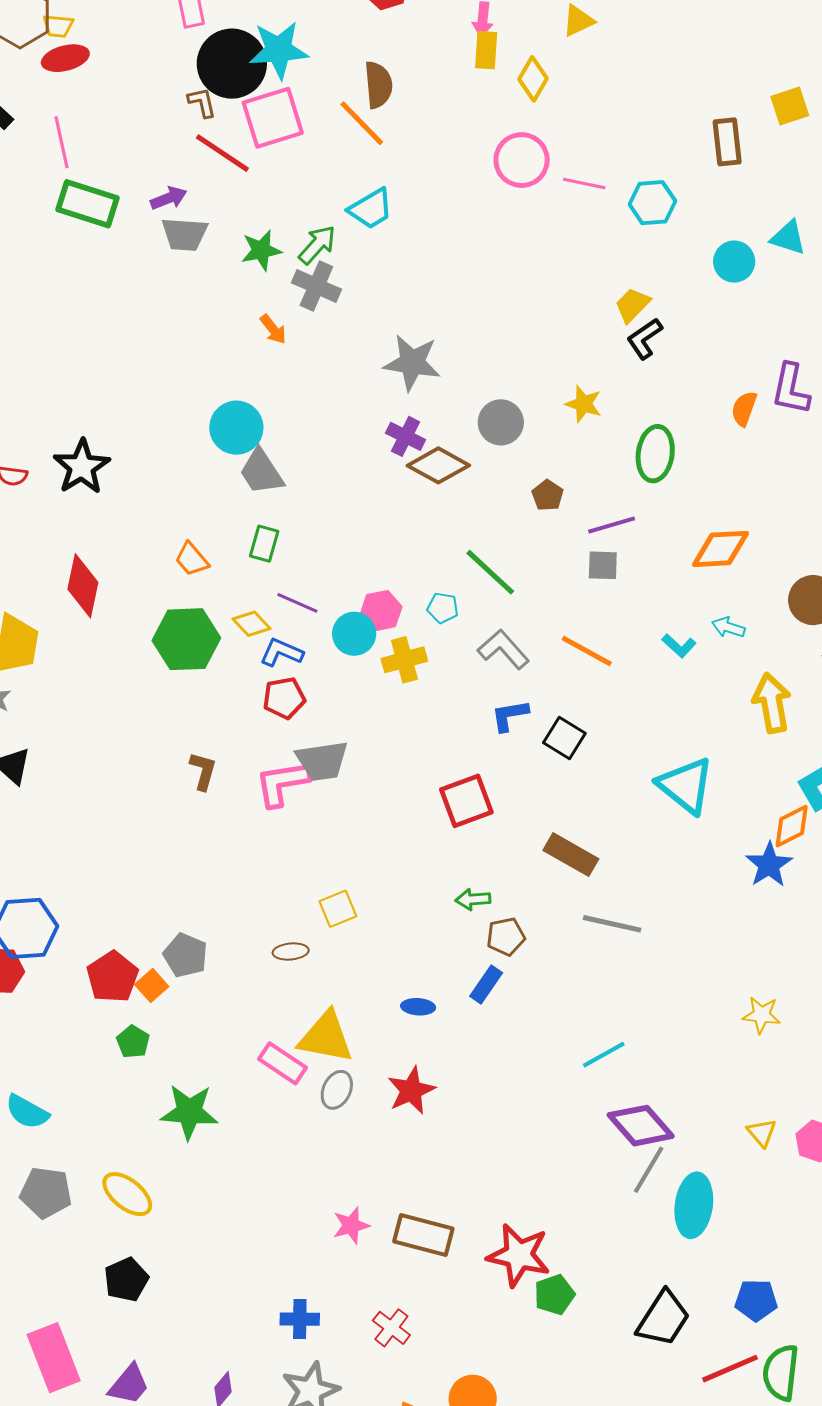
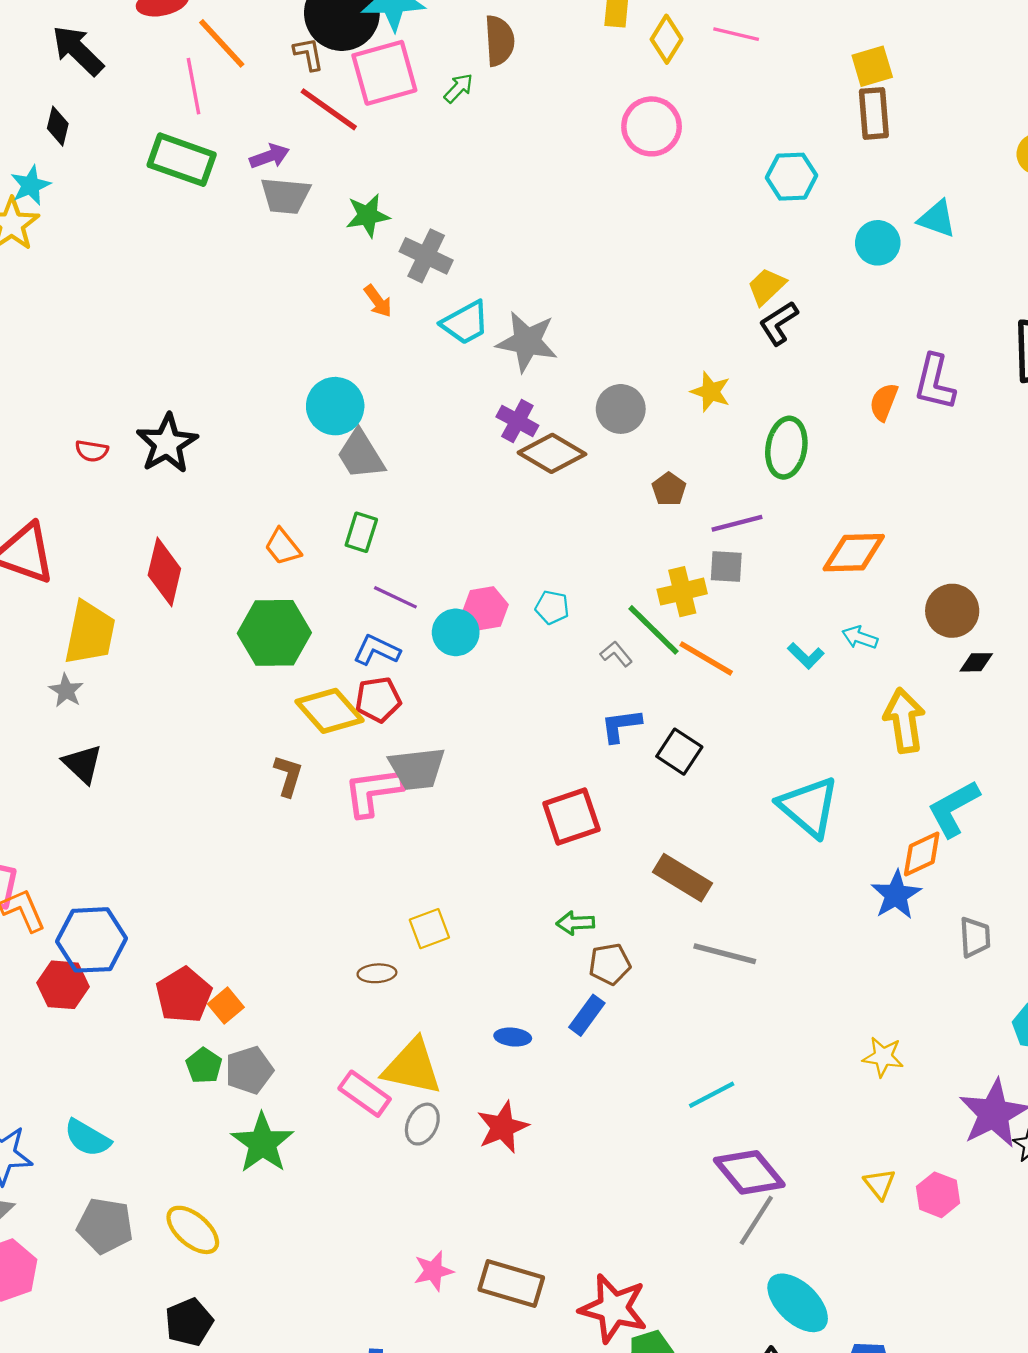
yellow square: (790, 106) -> (872, 66), moved
orange line: (362, 123) -> (222, 43), moved
pink line: (61, 142) -> (194, 86), moved
pink line: (584, 184) -> (736, 34), moved
cyan trapezoid: (371, 209) -> (465, 323), moved
green arrow: (317, 245) -> (459, 88), moved, size x0.7
green line: (490, 572) -> (654, 630), moved
yellow diamond: (252, 624) -> (329, 711), moved, size x1.6
gray L-shape: (503, 649) -> (616, 654), size x0.6
yellow cross: (404, 660) -> (682, 592), moved
gray pentagon: (185, 955) -> (249, 1070), moved, turned 30
green star: (189, 1112) -> (262, 1143), turned 30
cyan ellipse: (694, 1205) -> (798, 1303), moved, turned -56

